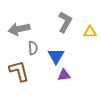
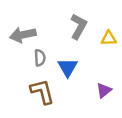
brown L-shape: (19, 71) -> (42, 92), moved
purple triangle: (64, 75) -> (104, 90), moved, turned -32

